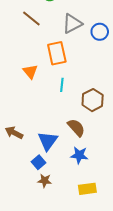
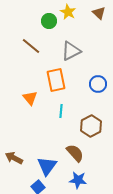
blue circle: (100, 32) -> (98, 84), moved

